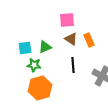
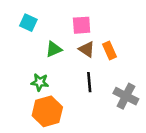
green triangle: (45, 47) -> (54, 49), moved
cyan square: (25, 48) -> (28, 23), moved, turned 32

